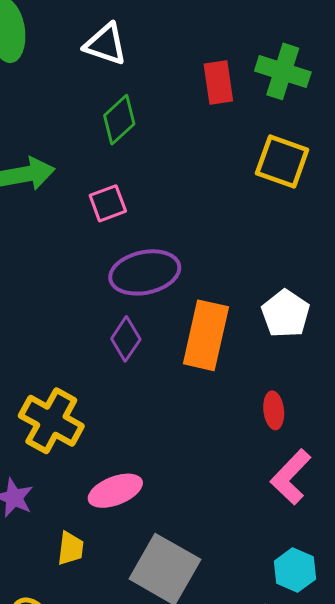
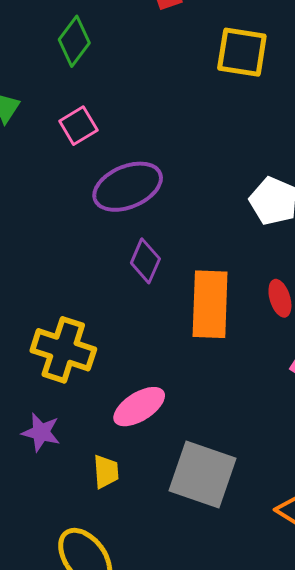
orange rectangle: (206, 335) -> (210, 304), moved
purple diamond: (126, 339) -> (145, 261), moved

